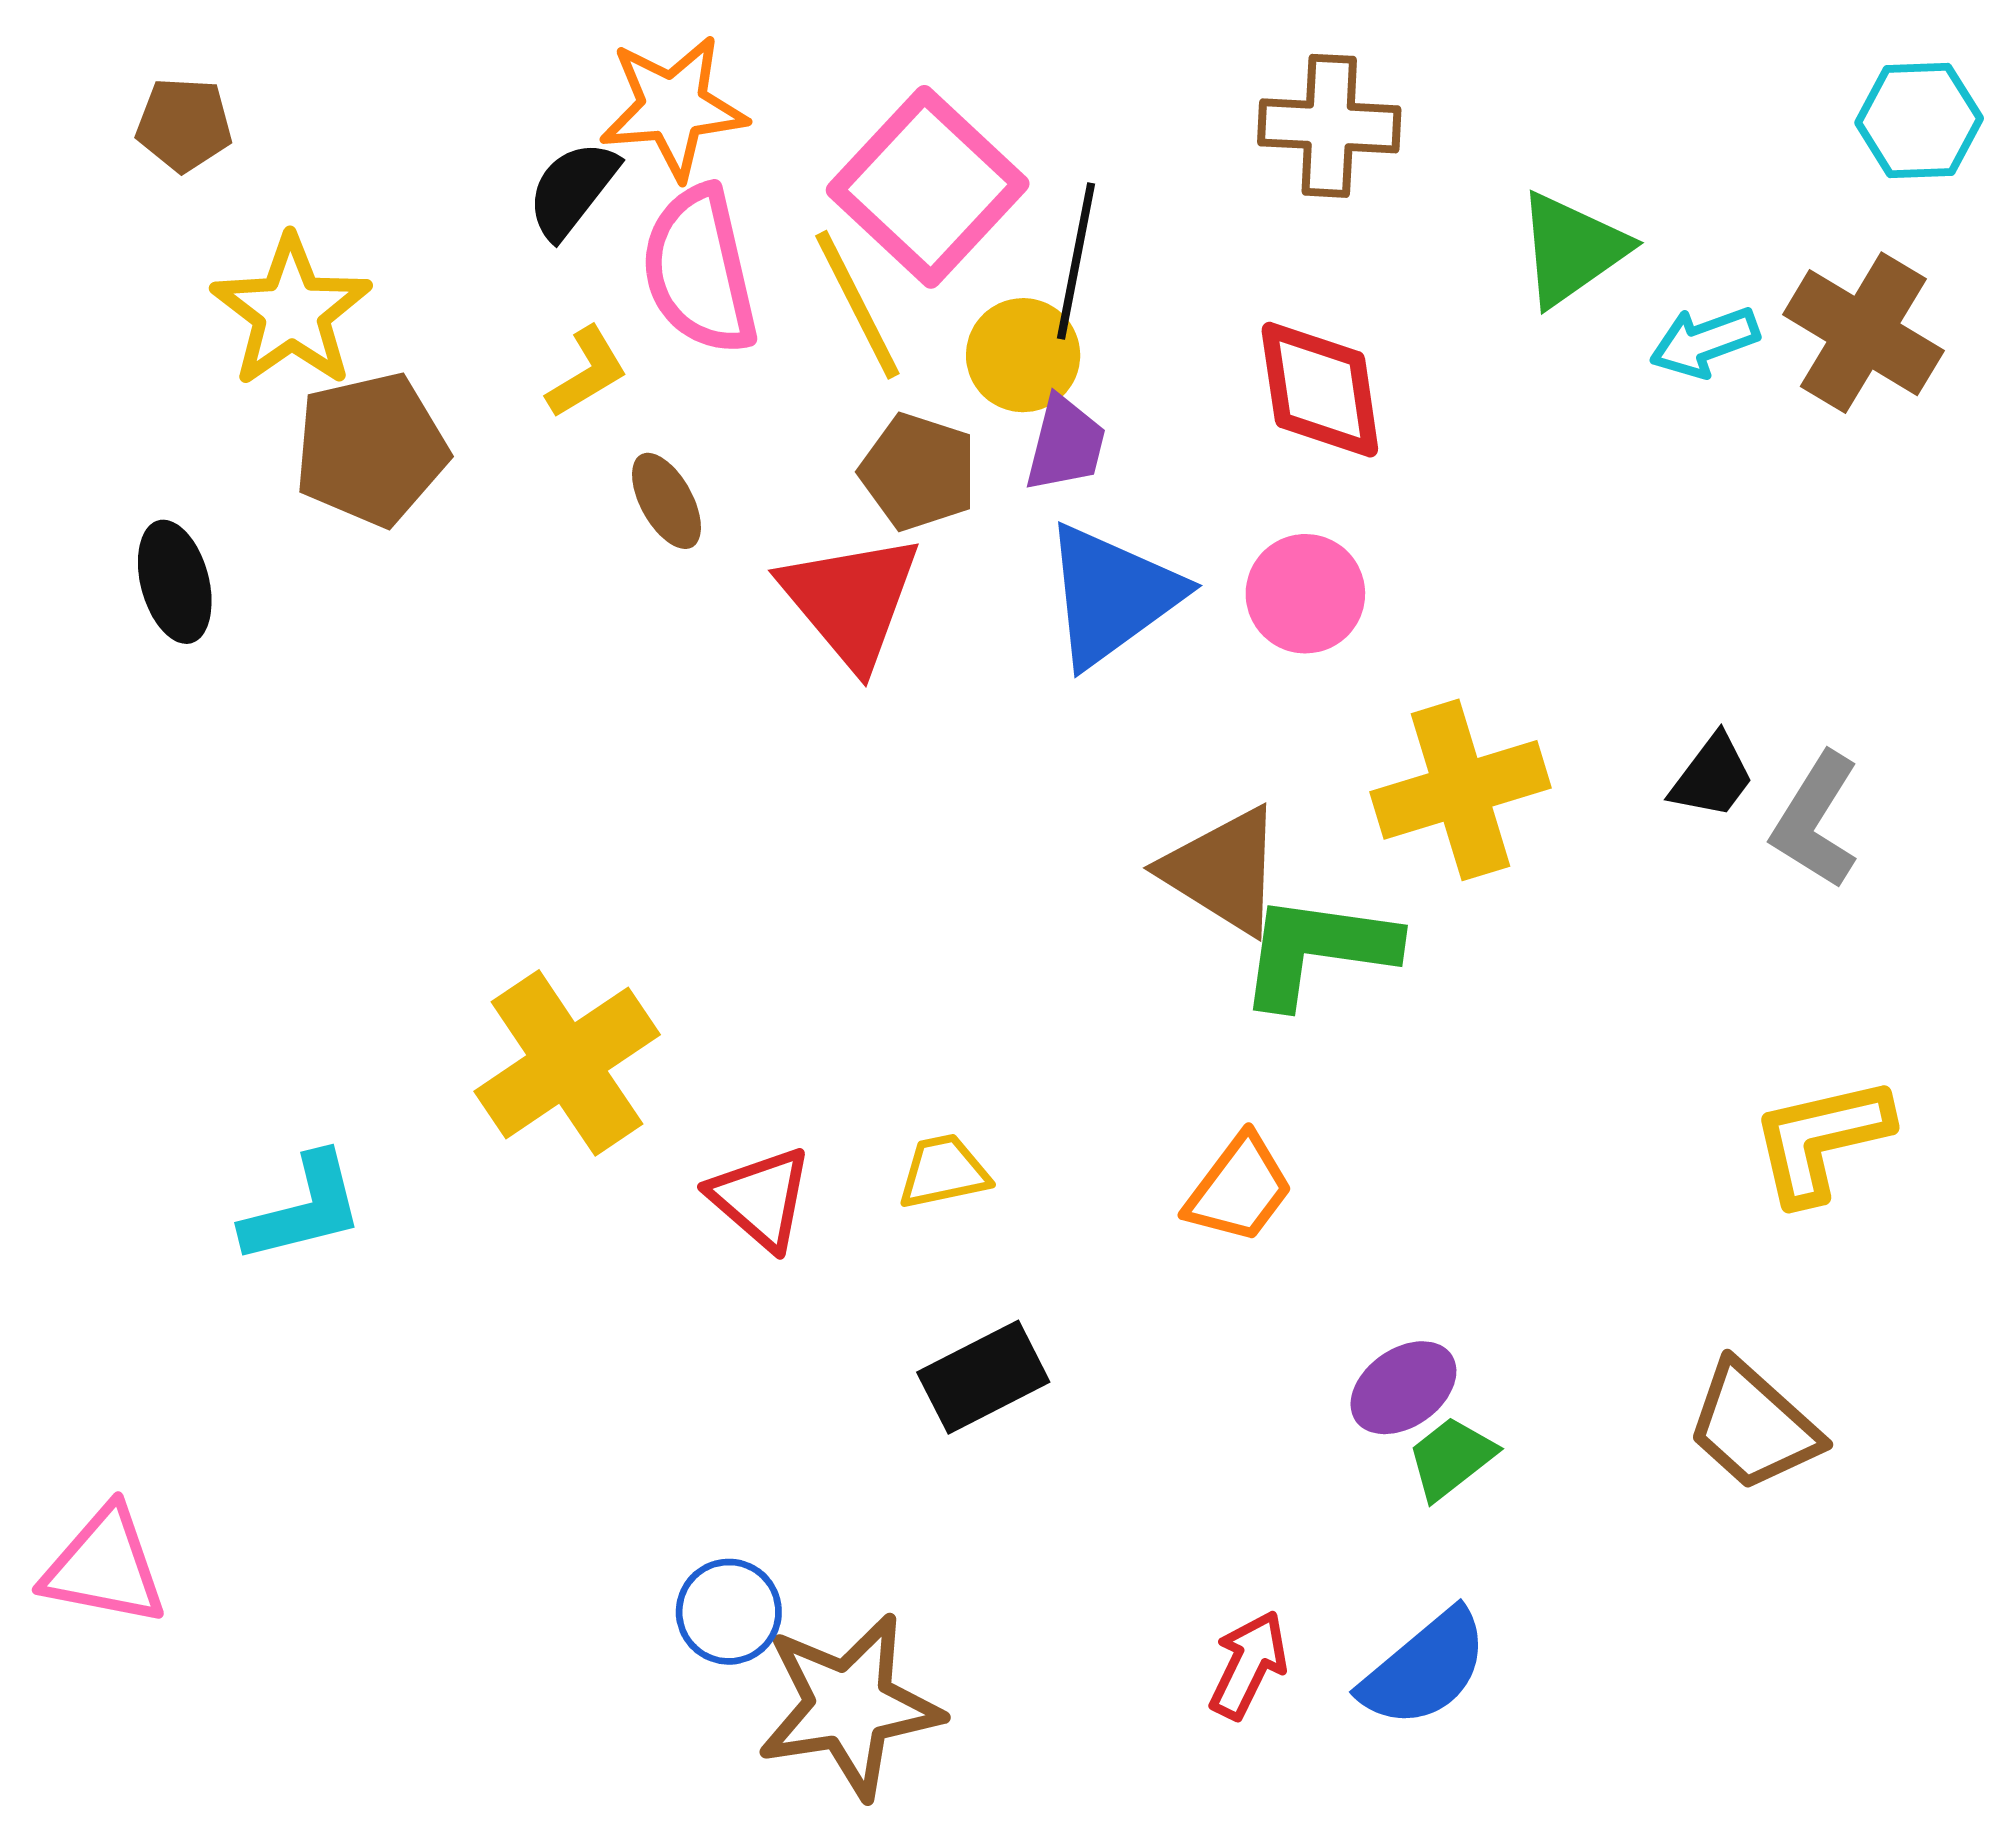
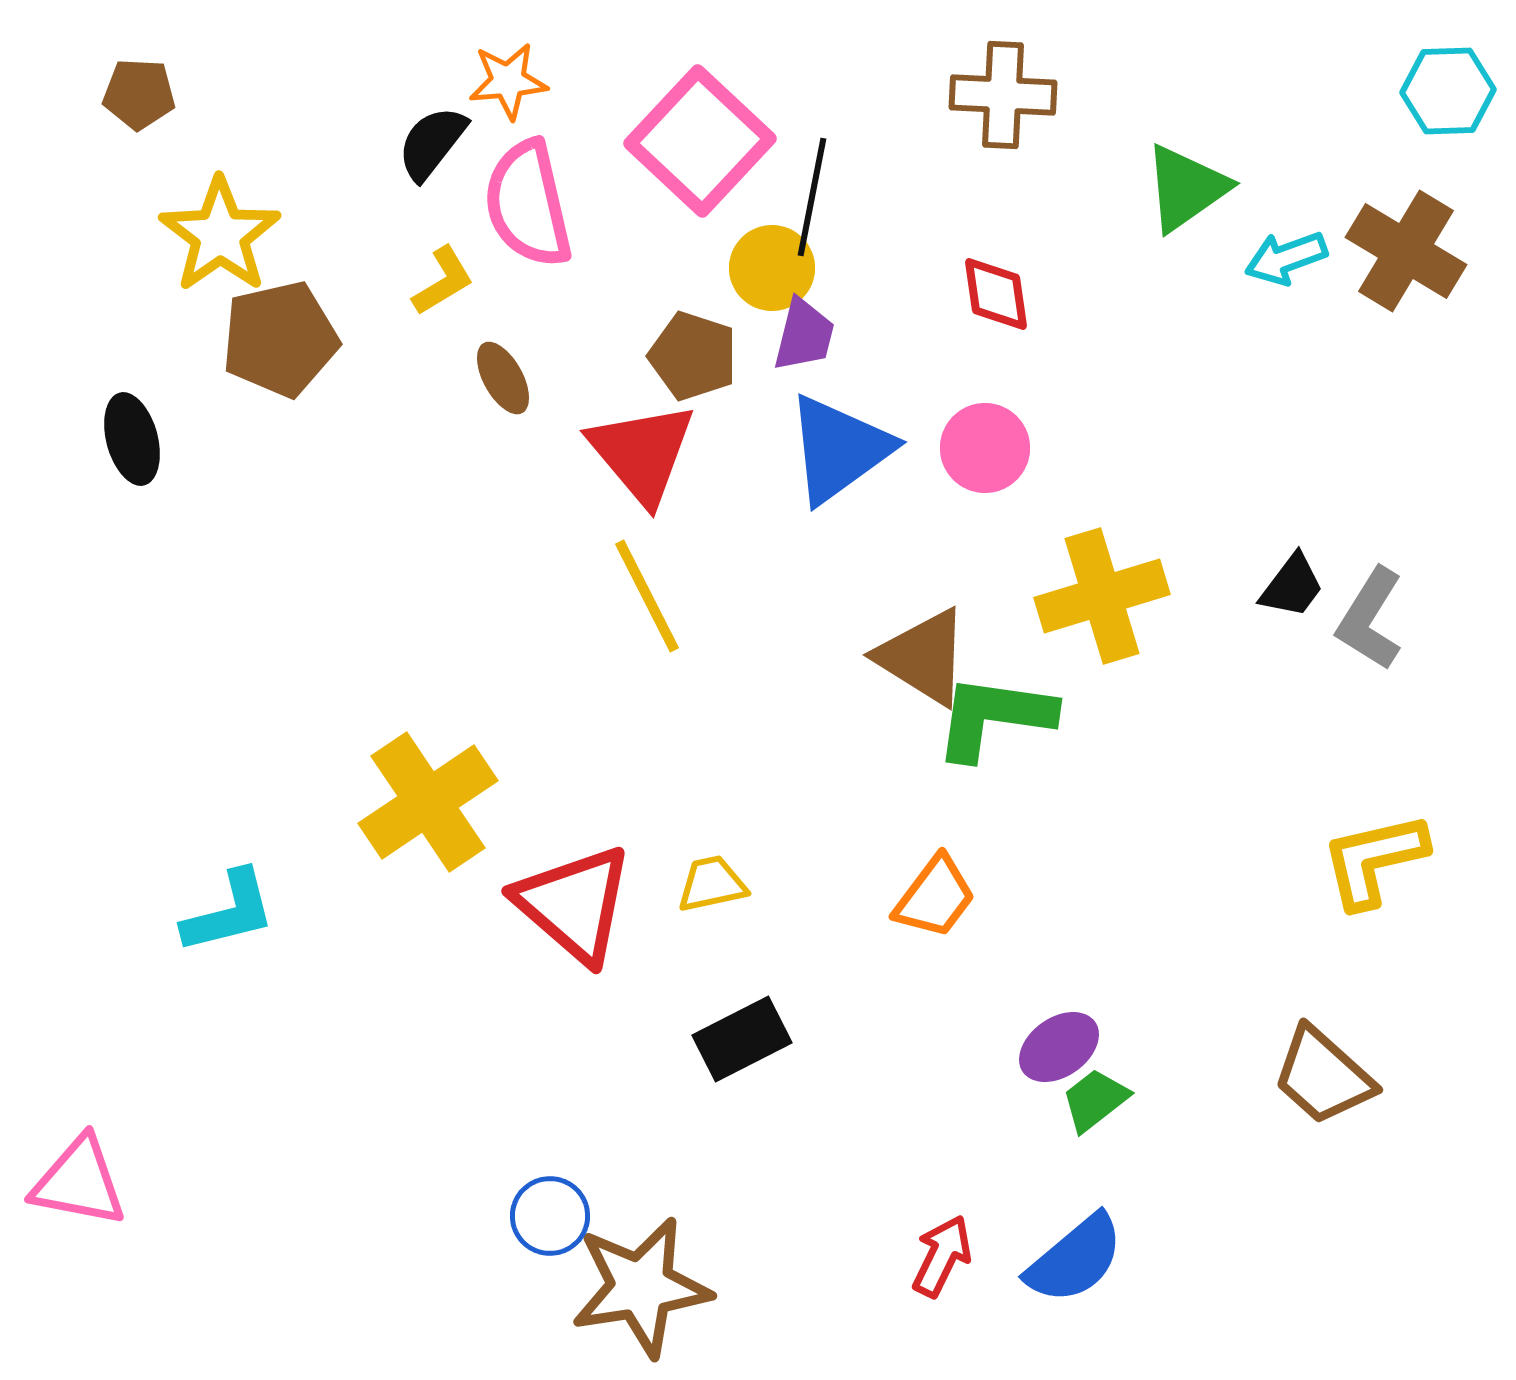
orange star: (673, 107) -> (508, 81), size x0.7
yellow line: (857, 305) -> (647, 596), moved
red diamond: (1320, 390) -> (996, 294), size x0.7
red triangle: (761, 1198) -> (574, 904), size x1.5

